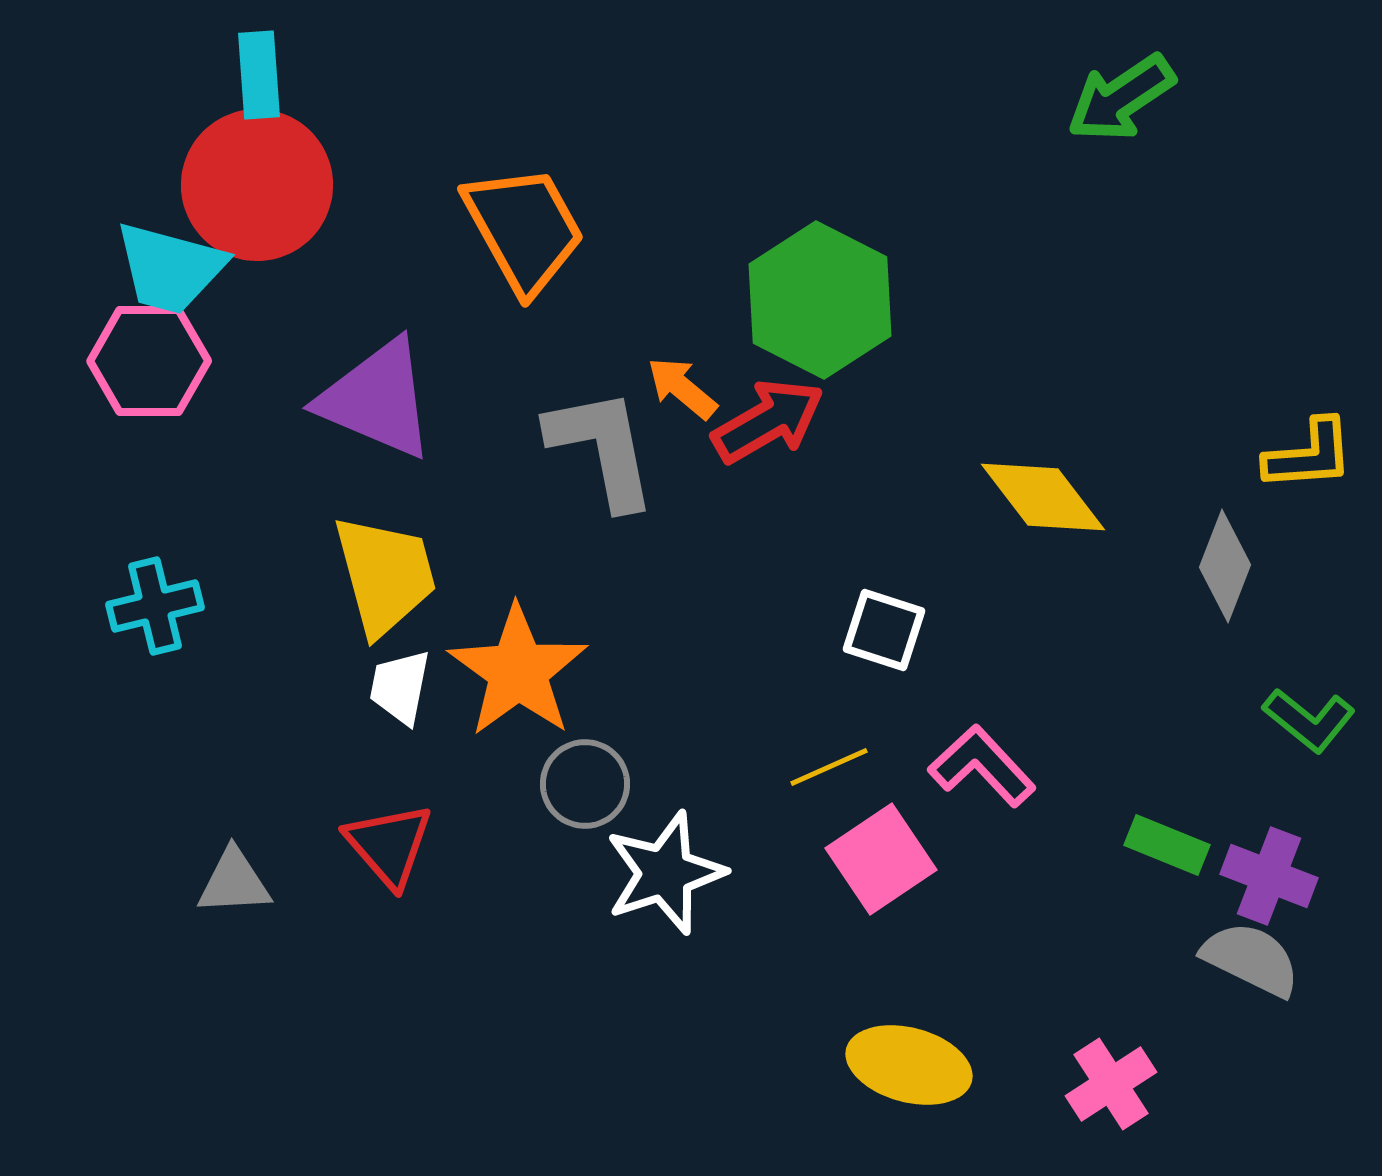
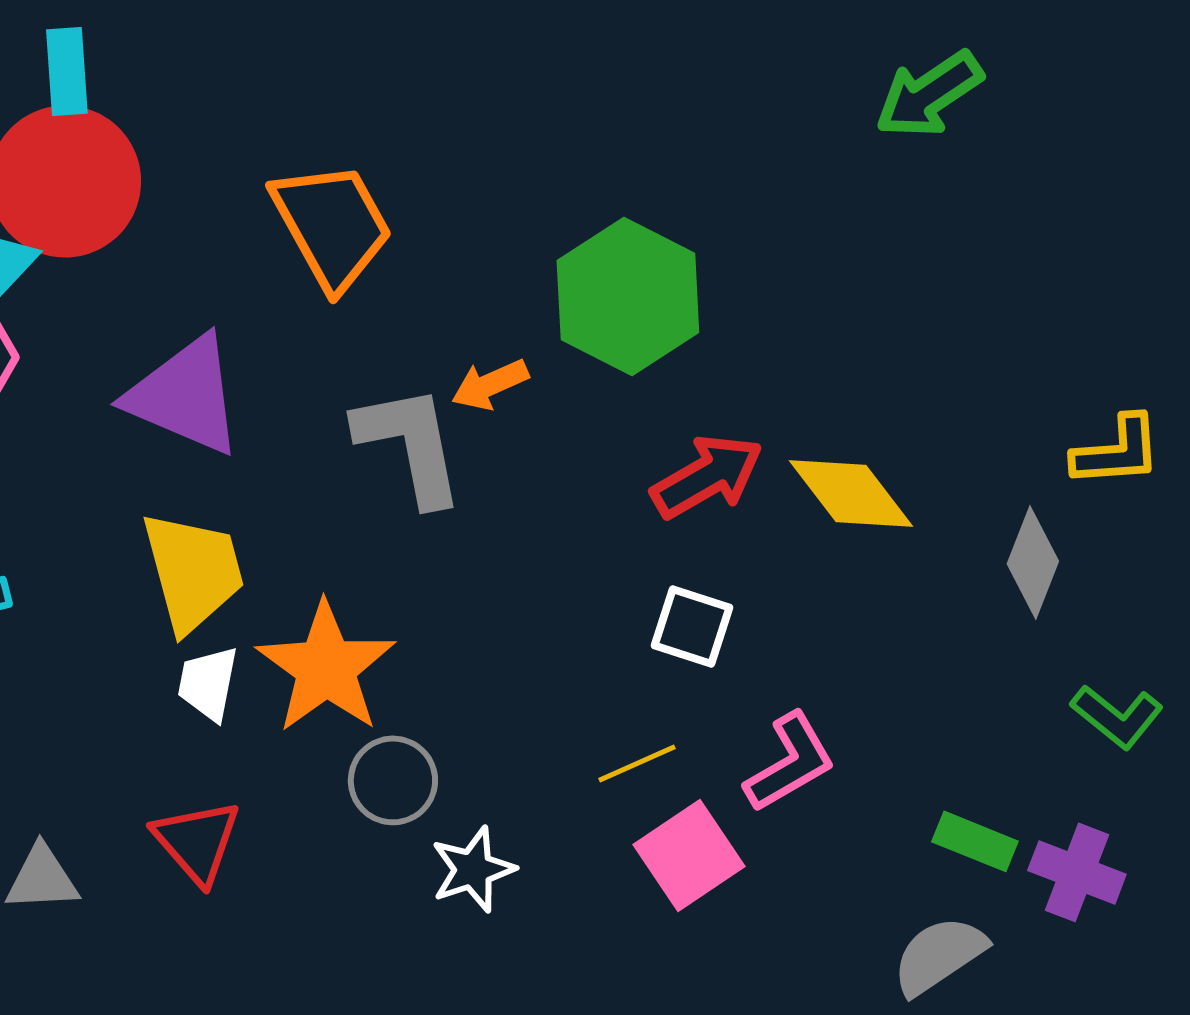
orange arrow: (682, 388) -> (490, 384), turned -64
red arrow: (768, 421) -> (707, 476), moved
pink L-shape: (982, 766) -> (790, 762), turned 103
white star: (665, 873) -> (473, 869), size x0.7
gray semicircle: (1251, 959) -> (939, 955), moved, turned -60

